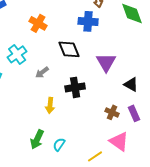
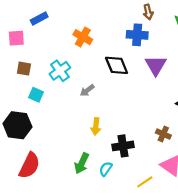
purple triangle: (106, 62) -> (156, 65), moved
black cross: (75, 87) -> (123, 146), moved

